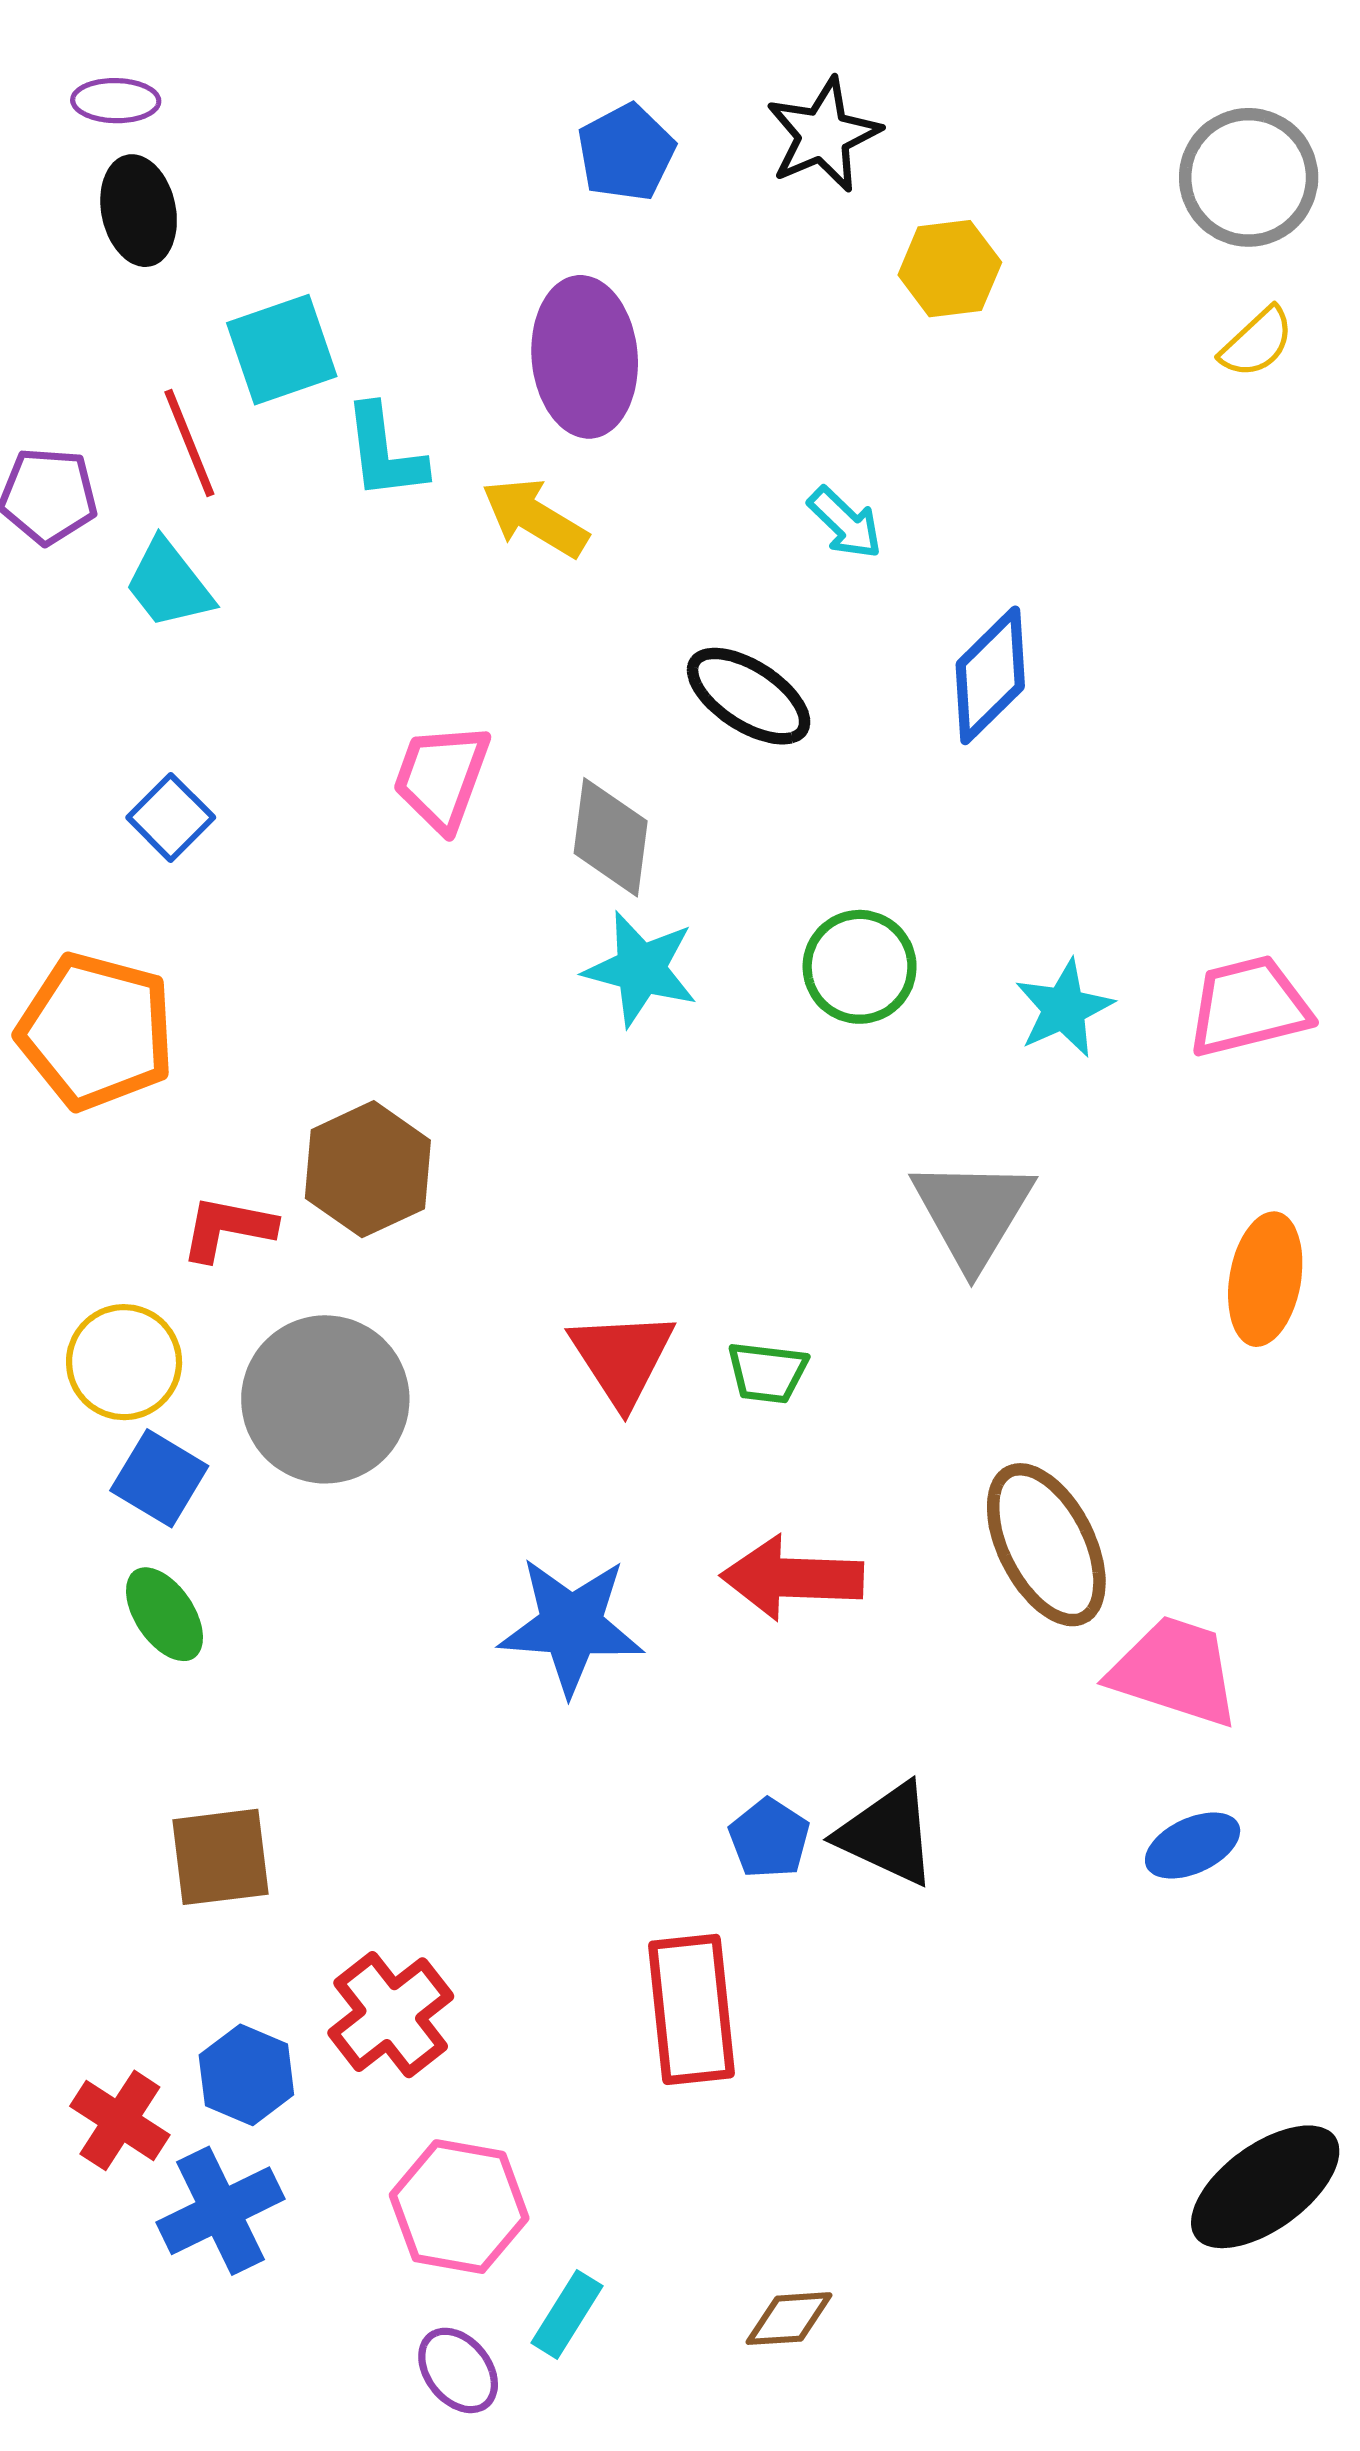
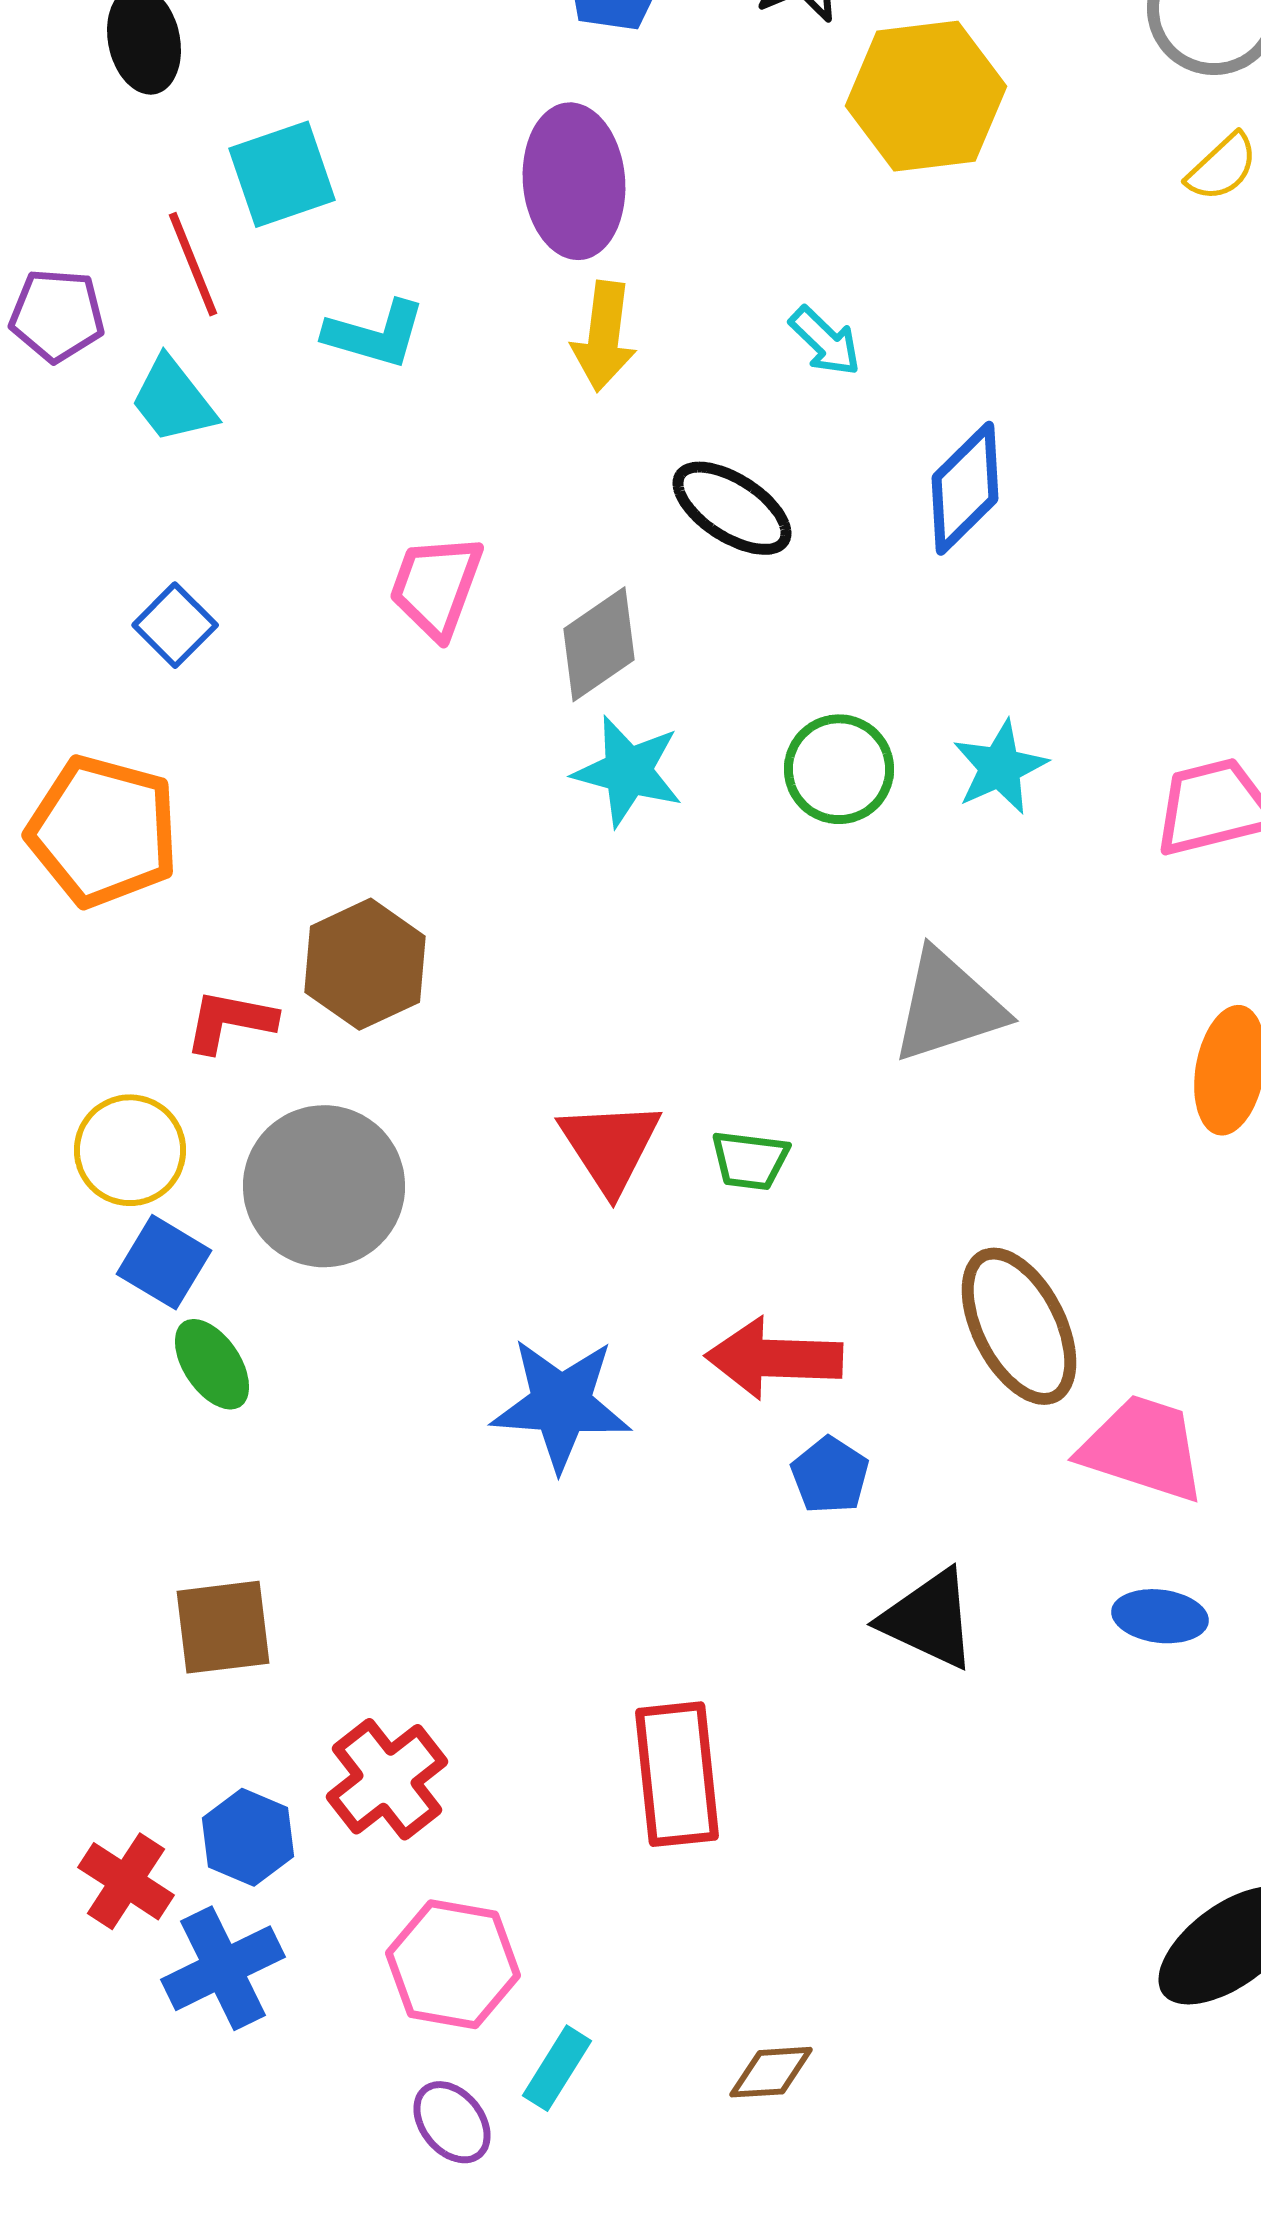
yellow hexagon: (950, 269) -> (926, 96), size x1.6
cyan L-shape: (384, 452) -> (375, 334), moved, turned -67
yellow arrow: (535, 518) -> (604, 336), moved, turned -114
gray diamond: (611, 837) -> (599, 644), turned 48
cyan star: (1064, 1008) -> (1000, 767), moved
gray triangle: (973, 1213) -> (948, 1006), turned 41
green ellipse: (164, 1614) -> (212, 1364), moved
black triangle: (888, 1834) -> (929, 1619), moved
blue pentagon: (769, 1838) -> (830, 1475), moved
blue ellipse: (1193, 1846) -> (1160, 1616), turned 32

